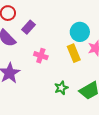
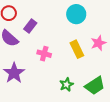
cyan circle: (80, 32) -> (76, 14), moved

